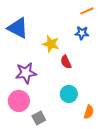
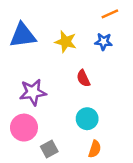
blue triangle: (18, 28) -> (23, 35), turned -35
yellow star: (51, 44) -> (66, 42), moved
orange semicircle: (89, 112) -> (95, 149), moved

